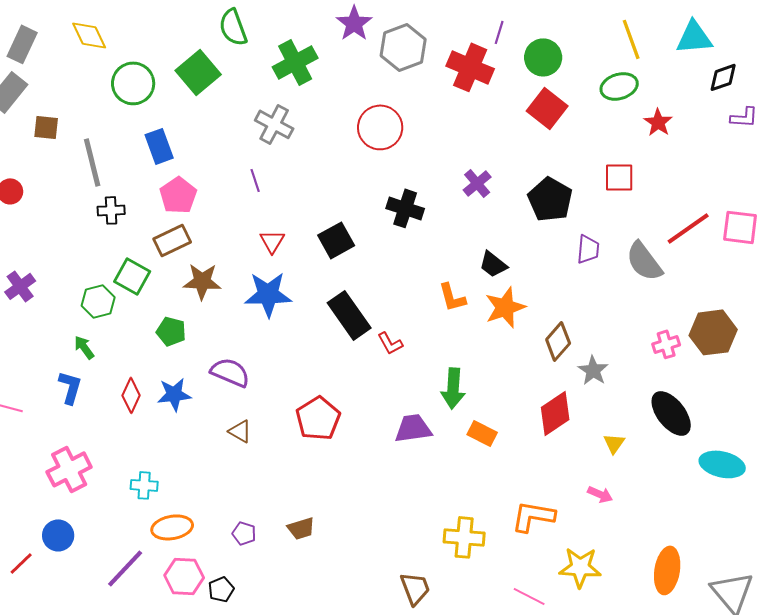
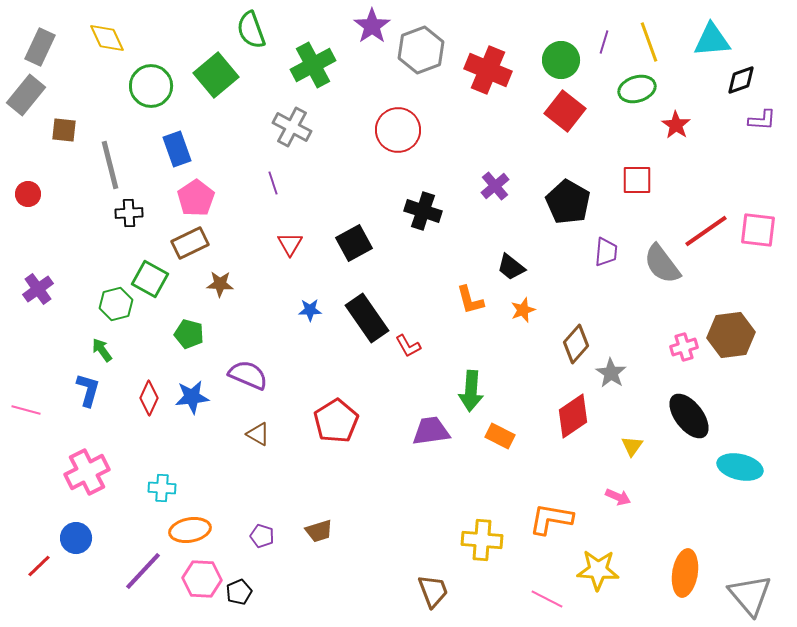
purple line: (499, 32) -> (604, 42), moved
brown star: (202, 281) -> (220, 284), size x0.7
blue star: (268, 294) -> (310, 310), moved, size x0.5
orange star: (505, 307) -> (523, 310), size x0.6

